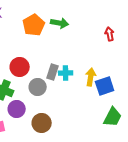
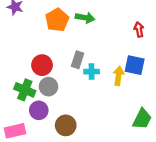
gray rectangle: (53, 72) -> (78, 60), moved
blue square: (105, 86) -> (135, 65), moved, turned 30
gray circle: (38, 87) -> (48, 87), moved

